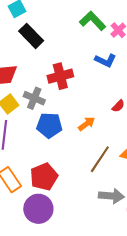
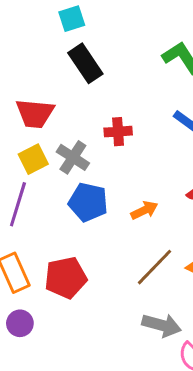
red cross: (60, 76) -> (118, 132), size x0.7
purple circle: (38, 209) -> (20, 323), moved, size x0.6

